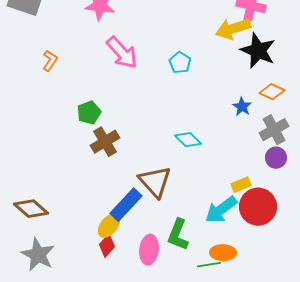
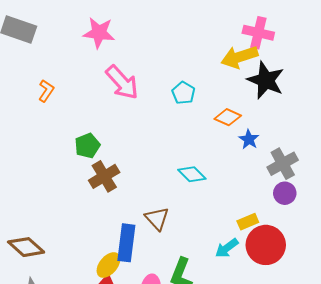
orange diamond: (272, 92) -> (228, 117), moved
brown triangle: (155, 182) -> (157, 219), size x0.7
blue rectangle: (126, 205) -> (126, 243), turned -36
cyan arrow: (221, 210) -> (227, 248), size x0.7

